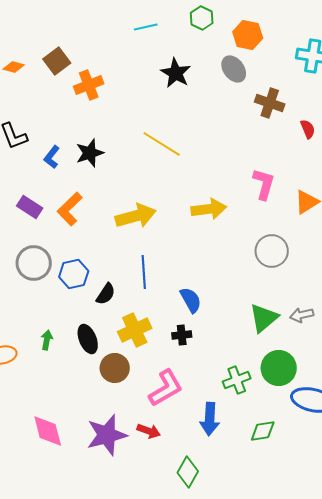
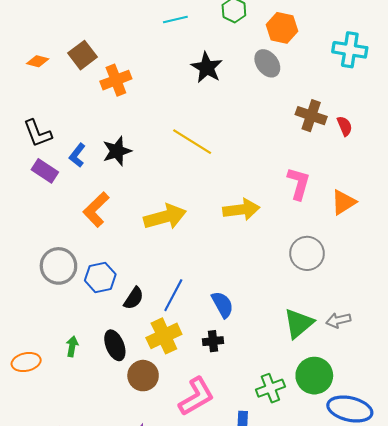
brown cross: (270, 103) -> (311, 116), moved
purple rectangle: (30, 207) -> (45, 171), moved
blue line: (144, 272) -> (173, 295), moved, turned 32

